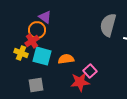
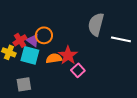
purple triangle: (45, 17) -> (33, 40), moved
orange circle: (37, 30) -> (44, 35), moved
red star: (80, 82) -> (68, 55), moved, turned -30

